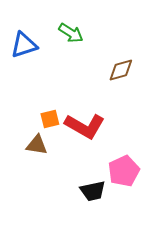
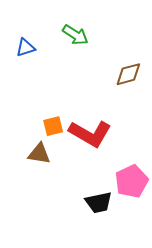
blue triangle: (24, 45) -> (25, 48), size x0.7

